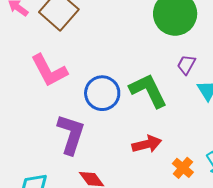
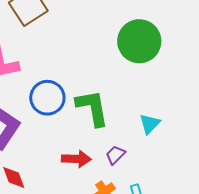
purple trapezoid: (186, 65) -> (115, 155), moved

